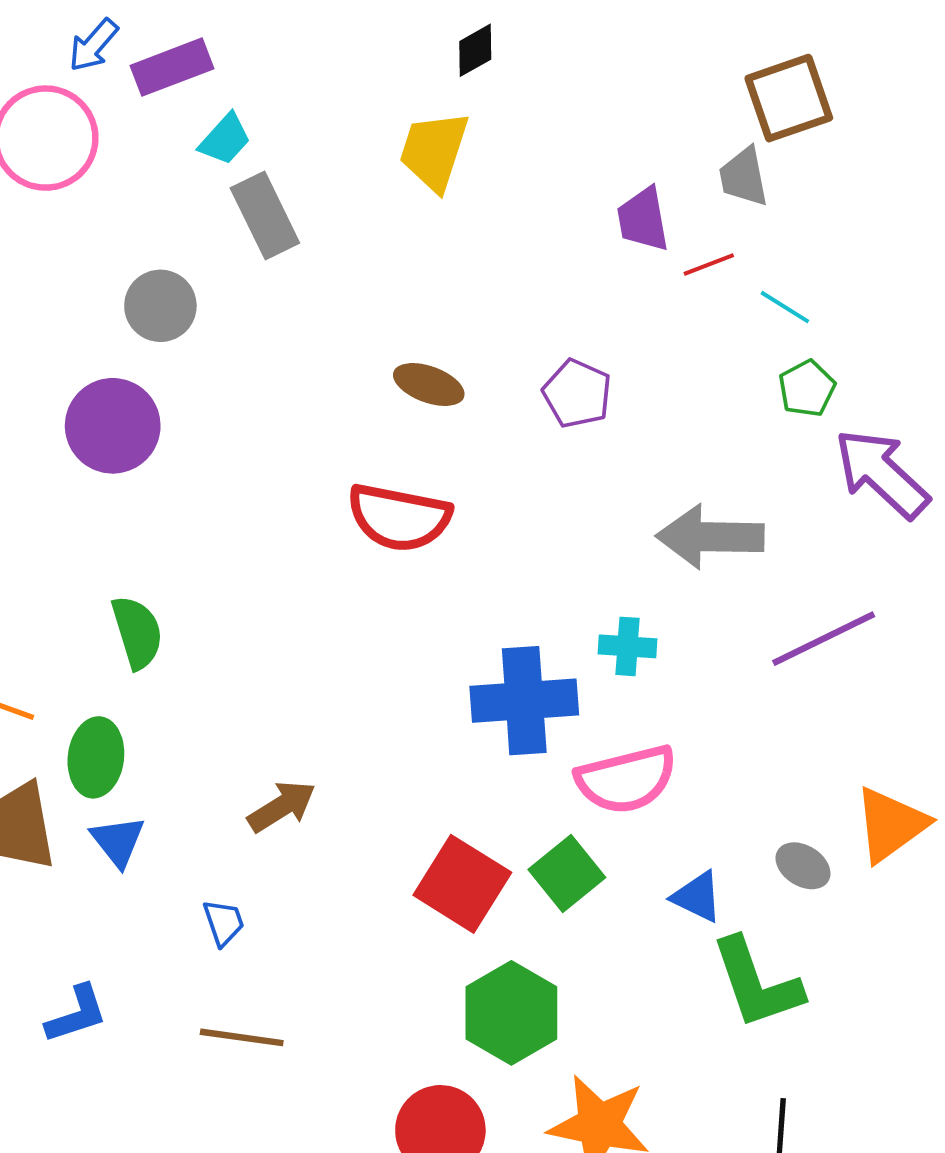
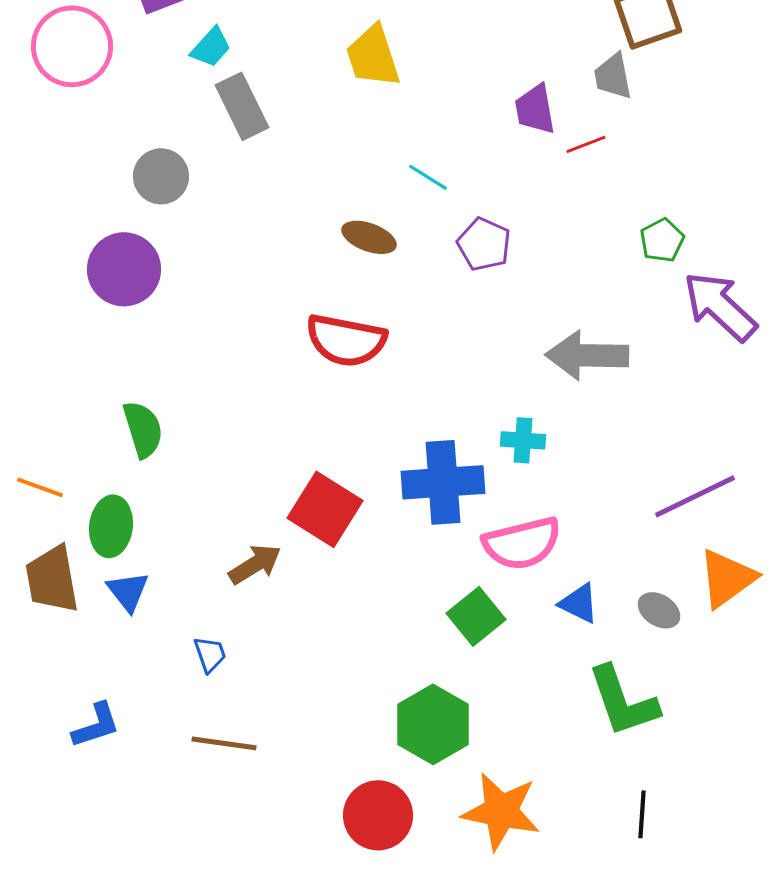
yellow trapezoid: (434, 151) -> (373, 56), turned -36
cyan line: (785, 307) -> (428, 177), moved
purple line: (824, 639) -> (695, 496), moved
red square: (462, 884) -> (325, 509), moved
blue triangle: (697, 897) -> (579, 603), moved

